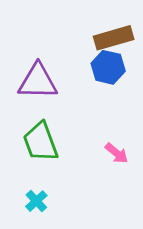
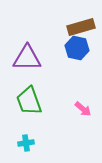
cyan cross: (36, 201) -> (26, 143), turned 35

